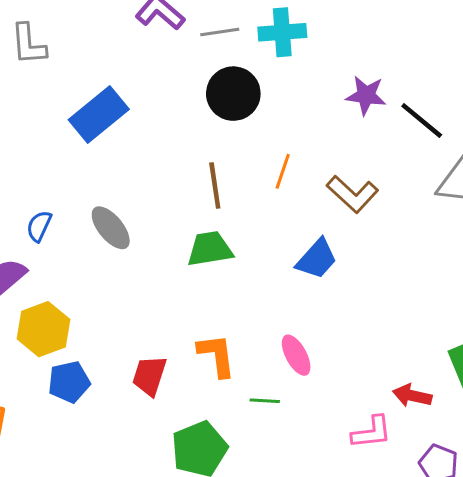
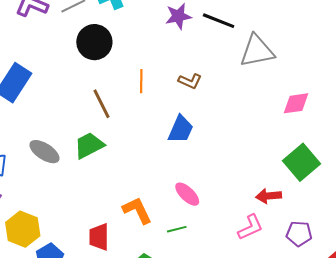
brown L-shape: (353, 194) -> (190, 81), size x0.7
green trapezoid: (210, 249) -> (89, 145), moved

